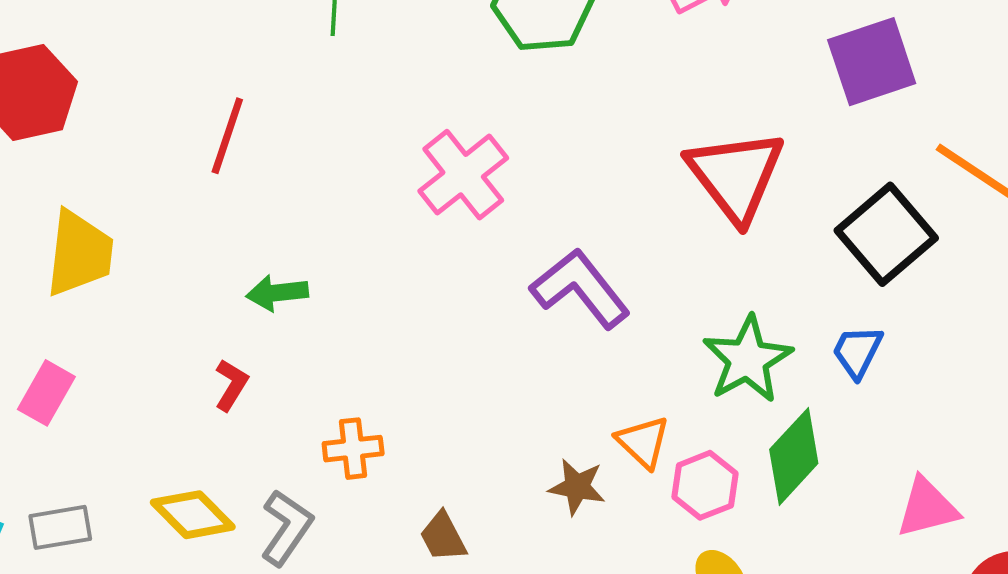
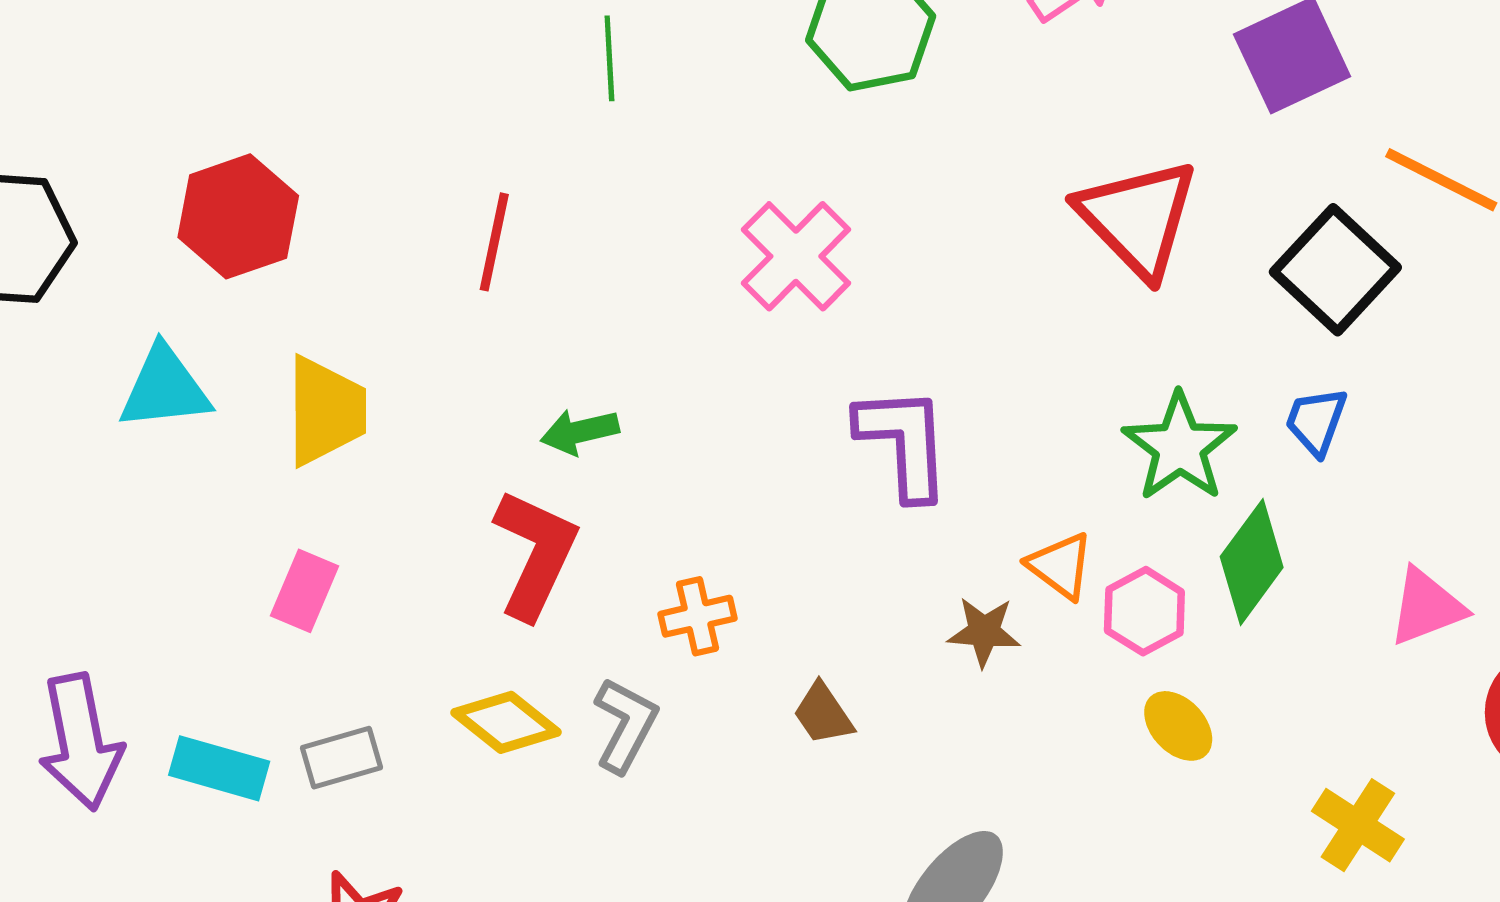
purple L-shape: (580, 289) -> (904, 442), moved, turned 42
red L-shape: (231, 385) -> (535, 554), size x2.0

